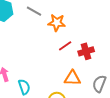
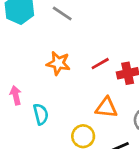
orange star: (57, 23) -> (58, 63), moved

